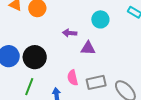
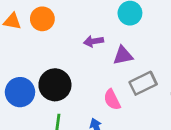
gray rectangle: (96, 82) -> (143, 83), moved

